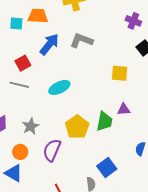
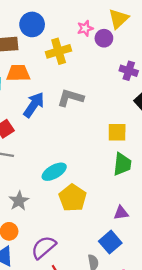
cyan ellipse: (59, 88) -> (54, 172), moved
purple triangle: (124, 109) -> (121, 213), moved
green trapezoid: (104, 121) -> (122, 164), moved
purple semicircle: (52, 150) -> (44, 247), moved, turned 30

